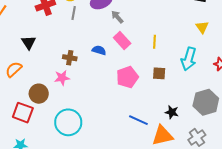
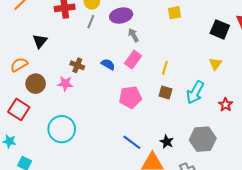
pink rectangle: (122, 41) -> (133, 60), turned 66
brown square: (159, 73) -> (165, 92), moved
brown circle: (39, 94) -> (36, 84), moved

